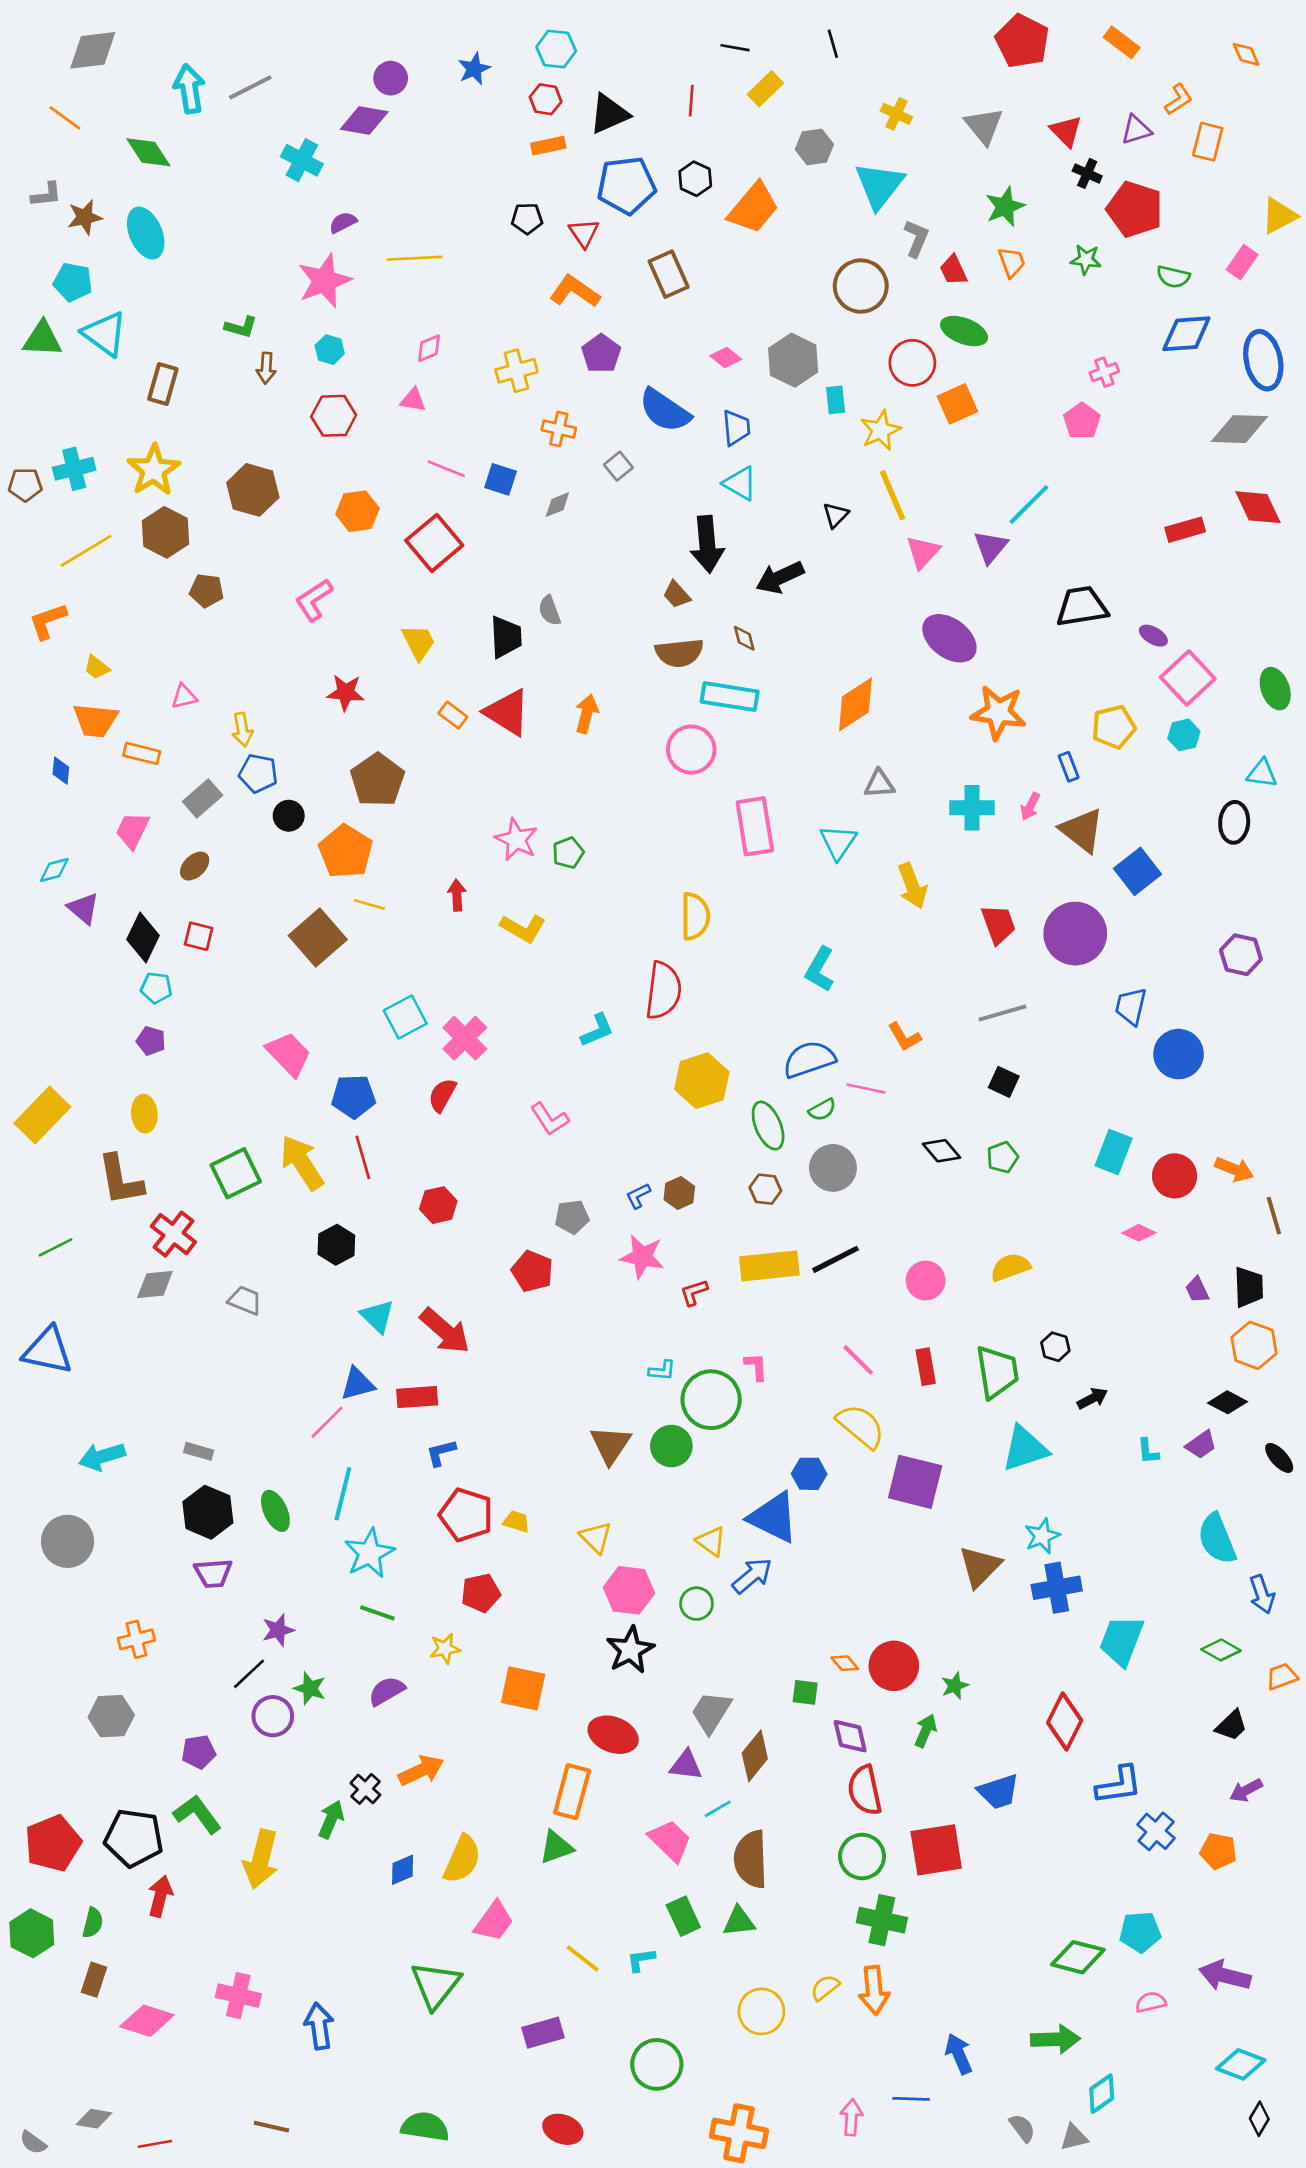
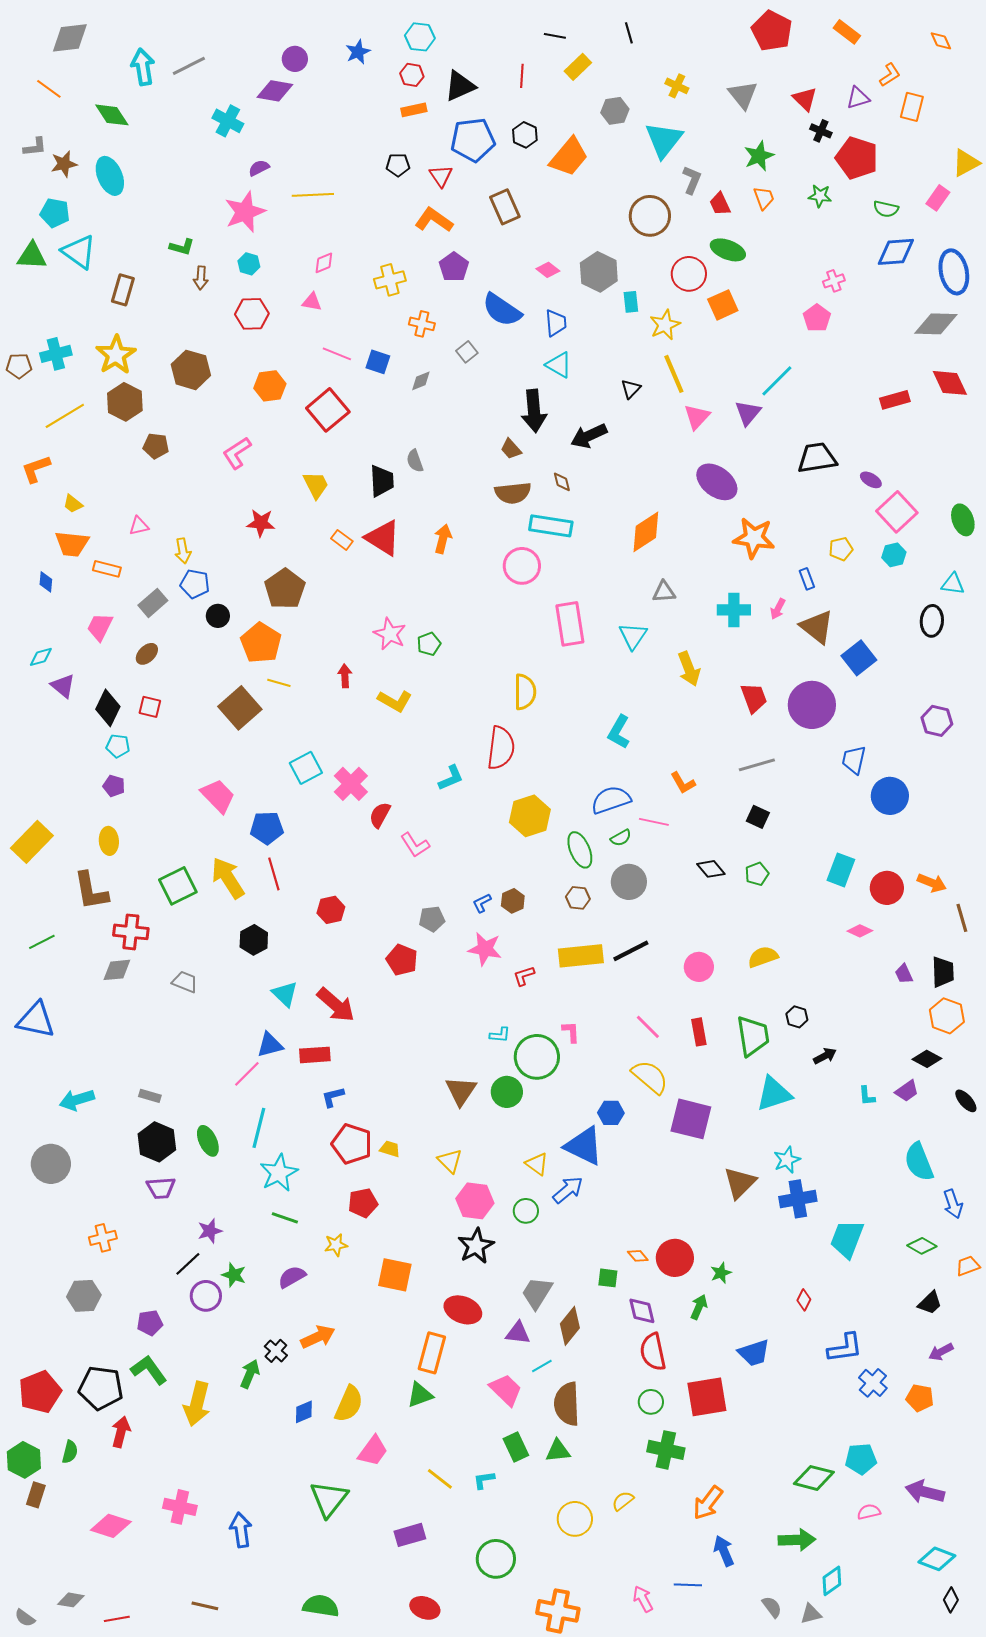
yellow pentagon: (1114, 727) -> (841, 549), size x0.7
red semicircle: (442, 1095) -> (380, 815), moved
red cross: (173, 1234) -> (131, 932), turned -32
red diamond: (1065, 1721) -> (804, 1300), size x0.5
green circle: (862, 1857) -> (651, 1402), size x0.7
brown rectangle: (94, 1980) -> (36, 1495), moved
orange arrow: (874, 1990) -> (708, 1503), moved, turned 42
pink arrow: (851, 2117) -> (643, 1599), turned -32

